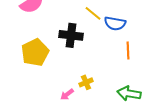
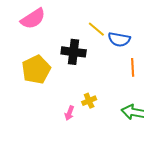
pink arrow: (67, 94) -> (69, 113), turned -32

